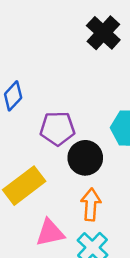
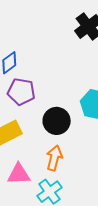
purple pentagon: (57, 128) -> (21, 92), moved

